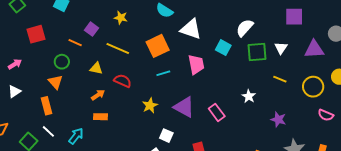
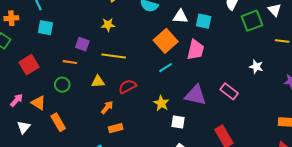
white triangle: (191, 29) -> (180, 16), size x0.7
orange square: (158, 46) -> (166, 41), moved
cyan square: (223, 48) -> (204, 21), moved
pink trapezoid: (196, 64) -> (195, 50), turned 40
red semicircle: (123, 81) -> (127, 86), turned -36
orange triangle: (55, 82) -> (38, 103), moved
orange rectangle: (47, 106) -> (58, 122), moved
white square: (166, 136) -> (178, 122), moved

